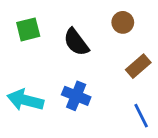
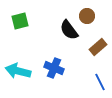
black semicircle: (76, 42) -> (69, 30), moved

